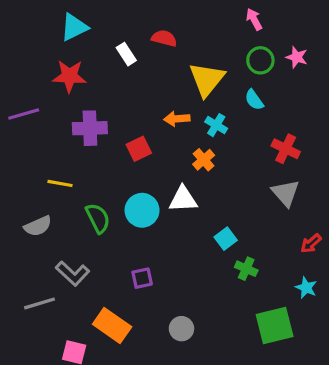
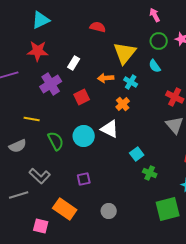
white rectangle: (126, 54) -> (74, 63), moved, turned 64
purple cross: (90, 128) -> (51, 84), turned -30
white triangle: (183, 199) -> (110, 129), turned 30

